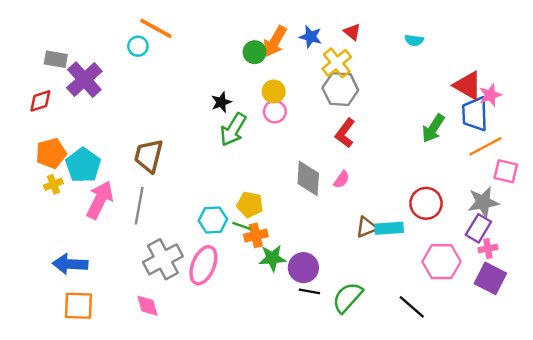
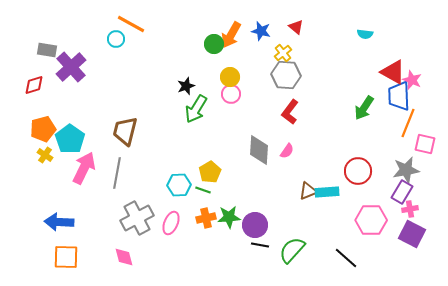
cyan semicircle: (414, 40) -> (365, 34), moved
yellow cross: (337, 63) -> (283, 53), size x0.7
pink star: (490, 95) -> (412, 80), turned -30
orange line: (486, 146) -> (408, 123), turned -40
yellow cross: (53, 184) -> (45, 155), turned -35
yellow pentagon: (250, 205) -> (210, 172), turned 30
orange cross: (256, 235) -> (206, 218), moved
pink ellipse: (203, 265) -> (171, 223), size x0.7

